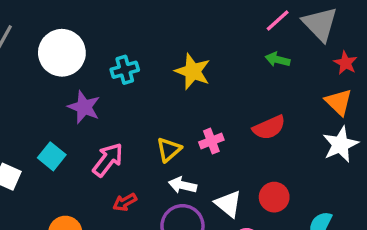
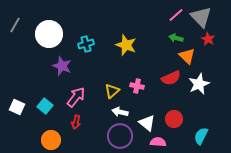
red star: (345, 63) -> (208, 39), moved
orange triangle: (339, 102) -> (187, 56), moved
pink cross: (211, 141) -> (137, 86), turned 32
white star: (340, 144) -> (199, 84), moved
cyan square: (52, 156) -> (45, 106), moved
red arrow: (125, 202) -> (76, 122), moved, turned -48

